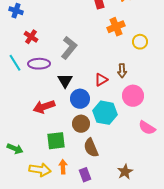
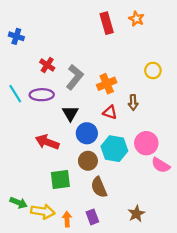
orange cross: (116, 27) -> (107, 84), moved
red cross: (31, 37) -> (47, 65), moved
red triangle: (101, 80) -> (110, 112), turned 48
pink circle: (133, 96) -> (146, 143), moved
red arrow: (44, 107) -> (47, 142), turned 40
green arrow: (15, 149) -> (19, 203), moved
orange arrow: (63, 167) -> (67, 219), moved

